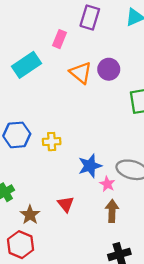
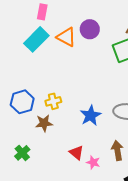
cyan rectangle: (27, 65) -> (36, 39), moved
pink star: (107, 184) -> (93, 162), moved
brown star: (30, 215) -> (44, 123), moved, turned -30

